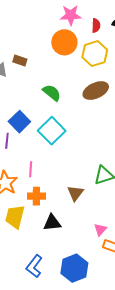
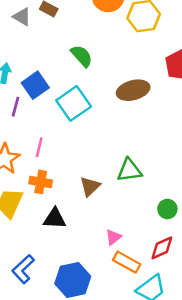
brown ellipse: (96, 91) -> (133, 90), moved

